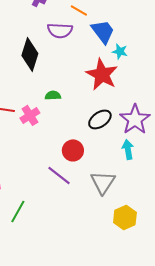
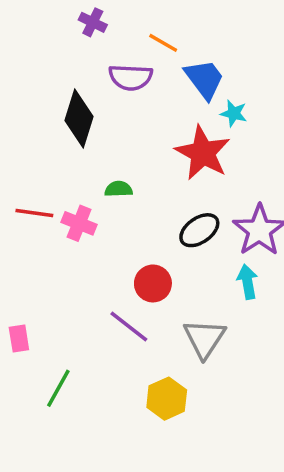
pink cross: (30, 115) -> (79, 223), turned -36
yellow hexagon: (125, 217) -> (167, 399), moved

